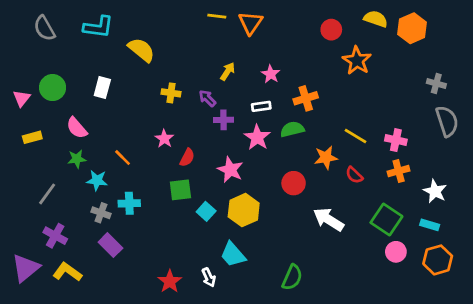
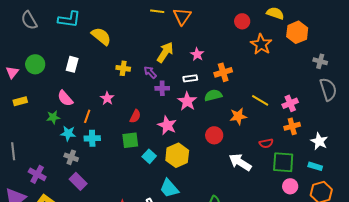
orange hexagon: (412, 28) -> (297, 32), moved
yellow arrow: (228, 71) -> (165, 52), size x1.5
pink semicircle: (77, 128) -> (65, 98), moved
pink star: (164, 139) -> (107, 98), moved
pink cross: (396, 140) -> (290, 103), turned -35
orange line: (123, 158) -> (87, 116), turned 64
red semicircle: (354, 175) -> (266, 143), moved, turned -56
gray line: (47, 194) -> (13, 151), moved, turned -42
cyan cross: (129, 203) -> (92, 138), moved
green square: (386, 219) -> (283, 162), turned -30

